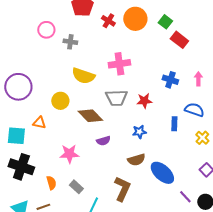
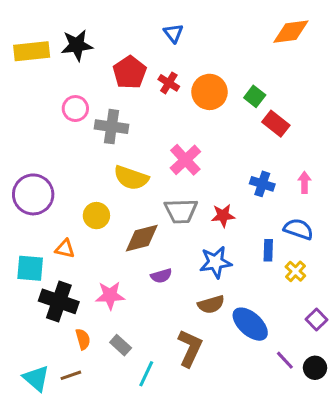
red cross: (108, 21) -> (169, 83), moved
gray cross: (70, 42) -> (112, 127), size x1.5
pink cross: (119, 64) -> (185, 160), turned -35
brown diamond: (90, 116) -> (142, 238), turned -60
blue star: (139, 132) -> (216, 262), size x1.5
yellow cross: (202, 138) -> (295, 271), moved
black cross: (21, 167) -> (59, 301), moved

